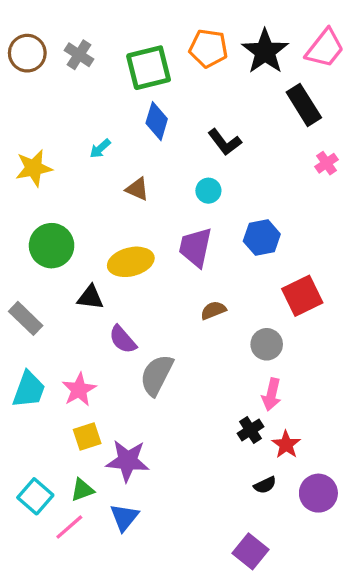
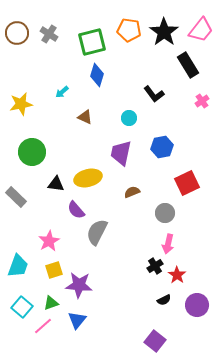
black L-shape: (225, 142) -> (154, 94), moved
yellow ellipse: (131, 262) -> (88, 178), moved
cyan trapezoid: (29, 390) -> (18, 266), moved

